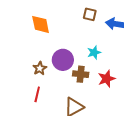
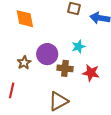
red star: (107, 79) -> (91, 73), turned 30
red line: (37, 94) -> (12, 90), moved

